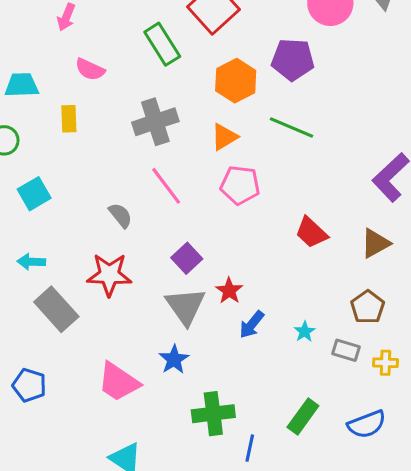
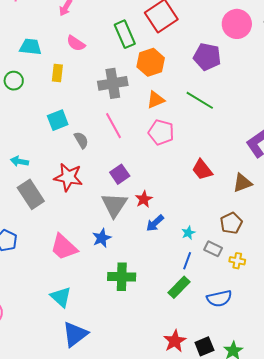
orange hexagon: (236, 81) -> (151, 62), moved
cyan square: (34, 194) -> (58, 120), moved
blue line: (250, 448) -> (187, 261), moved

